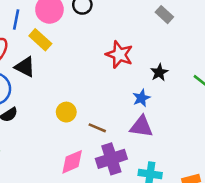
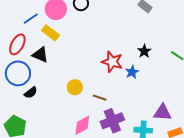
blue line: (16, 19) -> (31, 19), turned 49
red star: (119, 55) -> (112, 62), moved
purple triangle: (141, 127) -> (162, 112), moved

